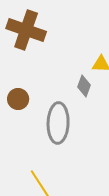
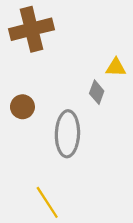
brown cross: (26, 30) -> (31, 29), turned -33

